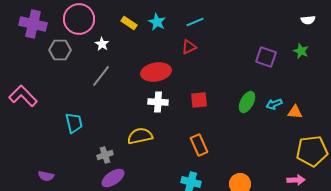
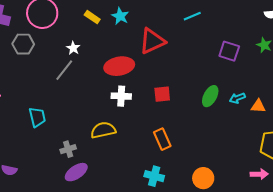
cyan line: (195, 22) -> (192, 16), moved
white star: (102, 44) -> (73, 48), moved
red triangle: (189, 47) -> (152, 41), size x1.8

